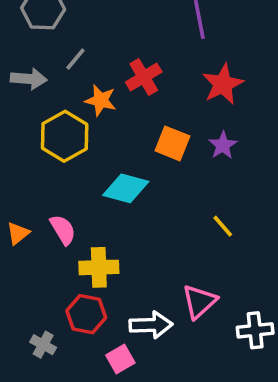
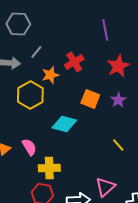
orange star: (101, 100) -> (50, 75), turned -30

